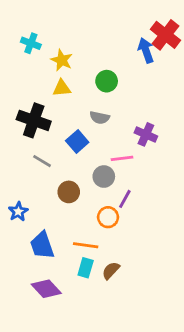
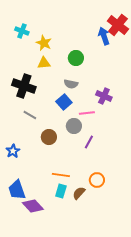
blue square: (77, 141) -> (64, 102), moved
orange circle: (108, 217) -> (97, 180), moved
blue trapezoid: (42, 245) -> (17, 190), moved

